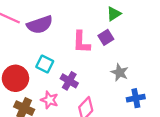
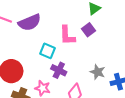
cyan square: (45, 64) -> (47, 51), moved
gray star: (120, 72) -> (98, 72), moved

